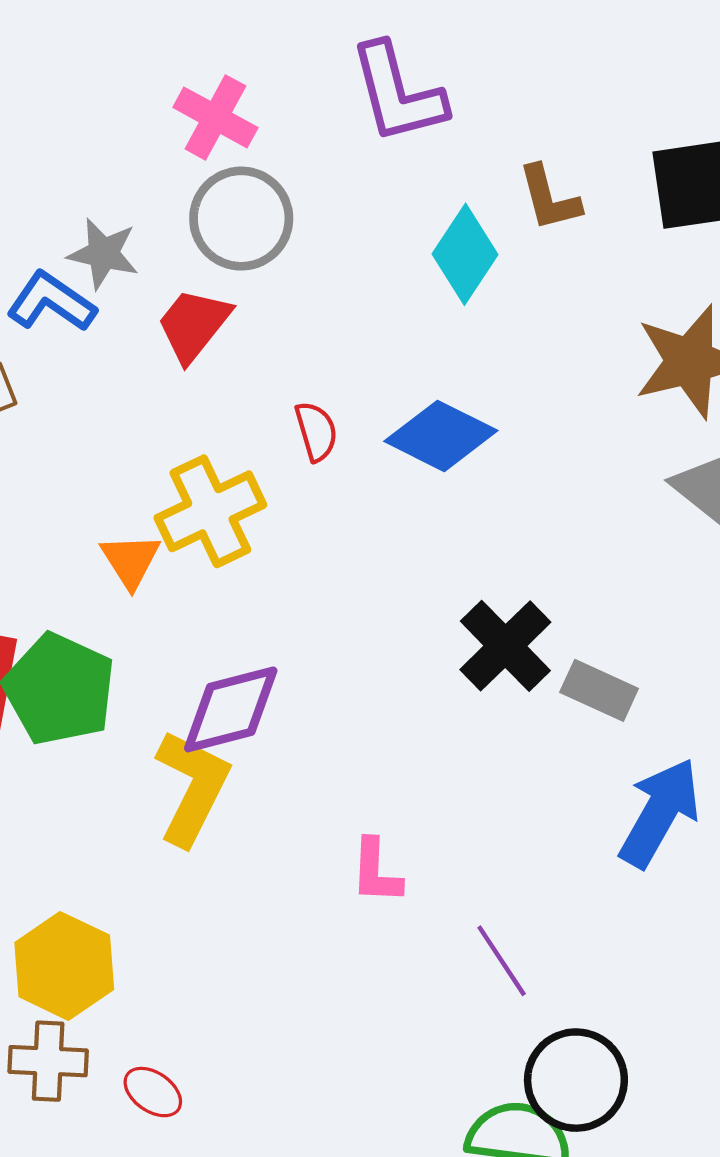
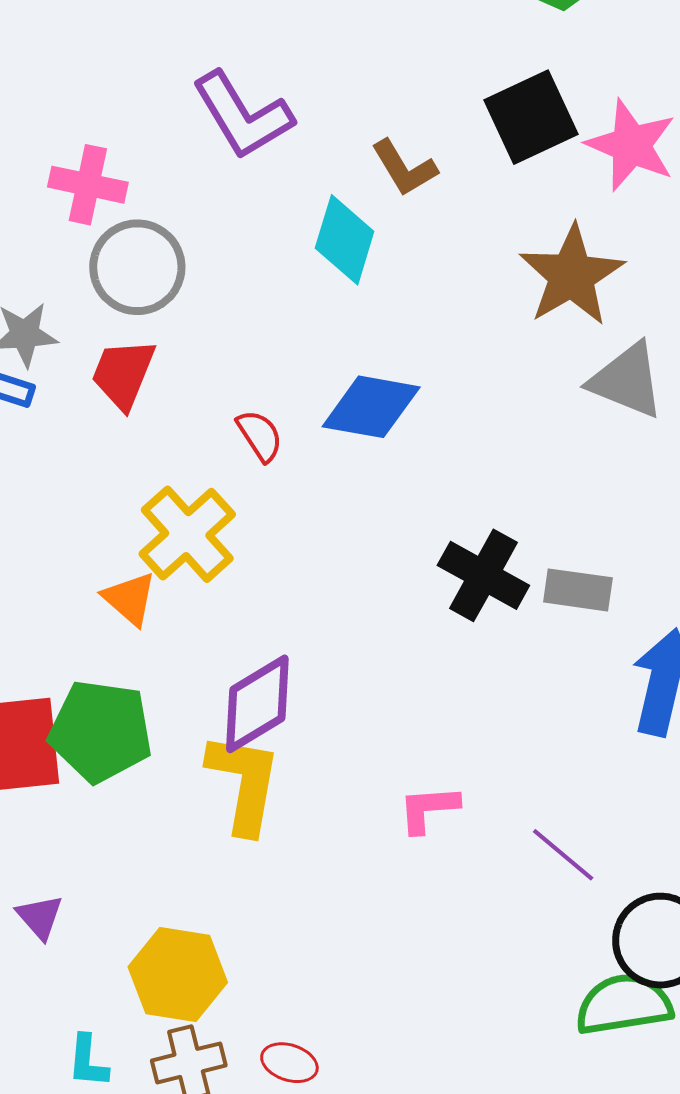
pink L-shape: (376, 871) -> (429, 809), turned 100

